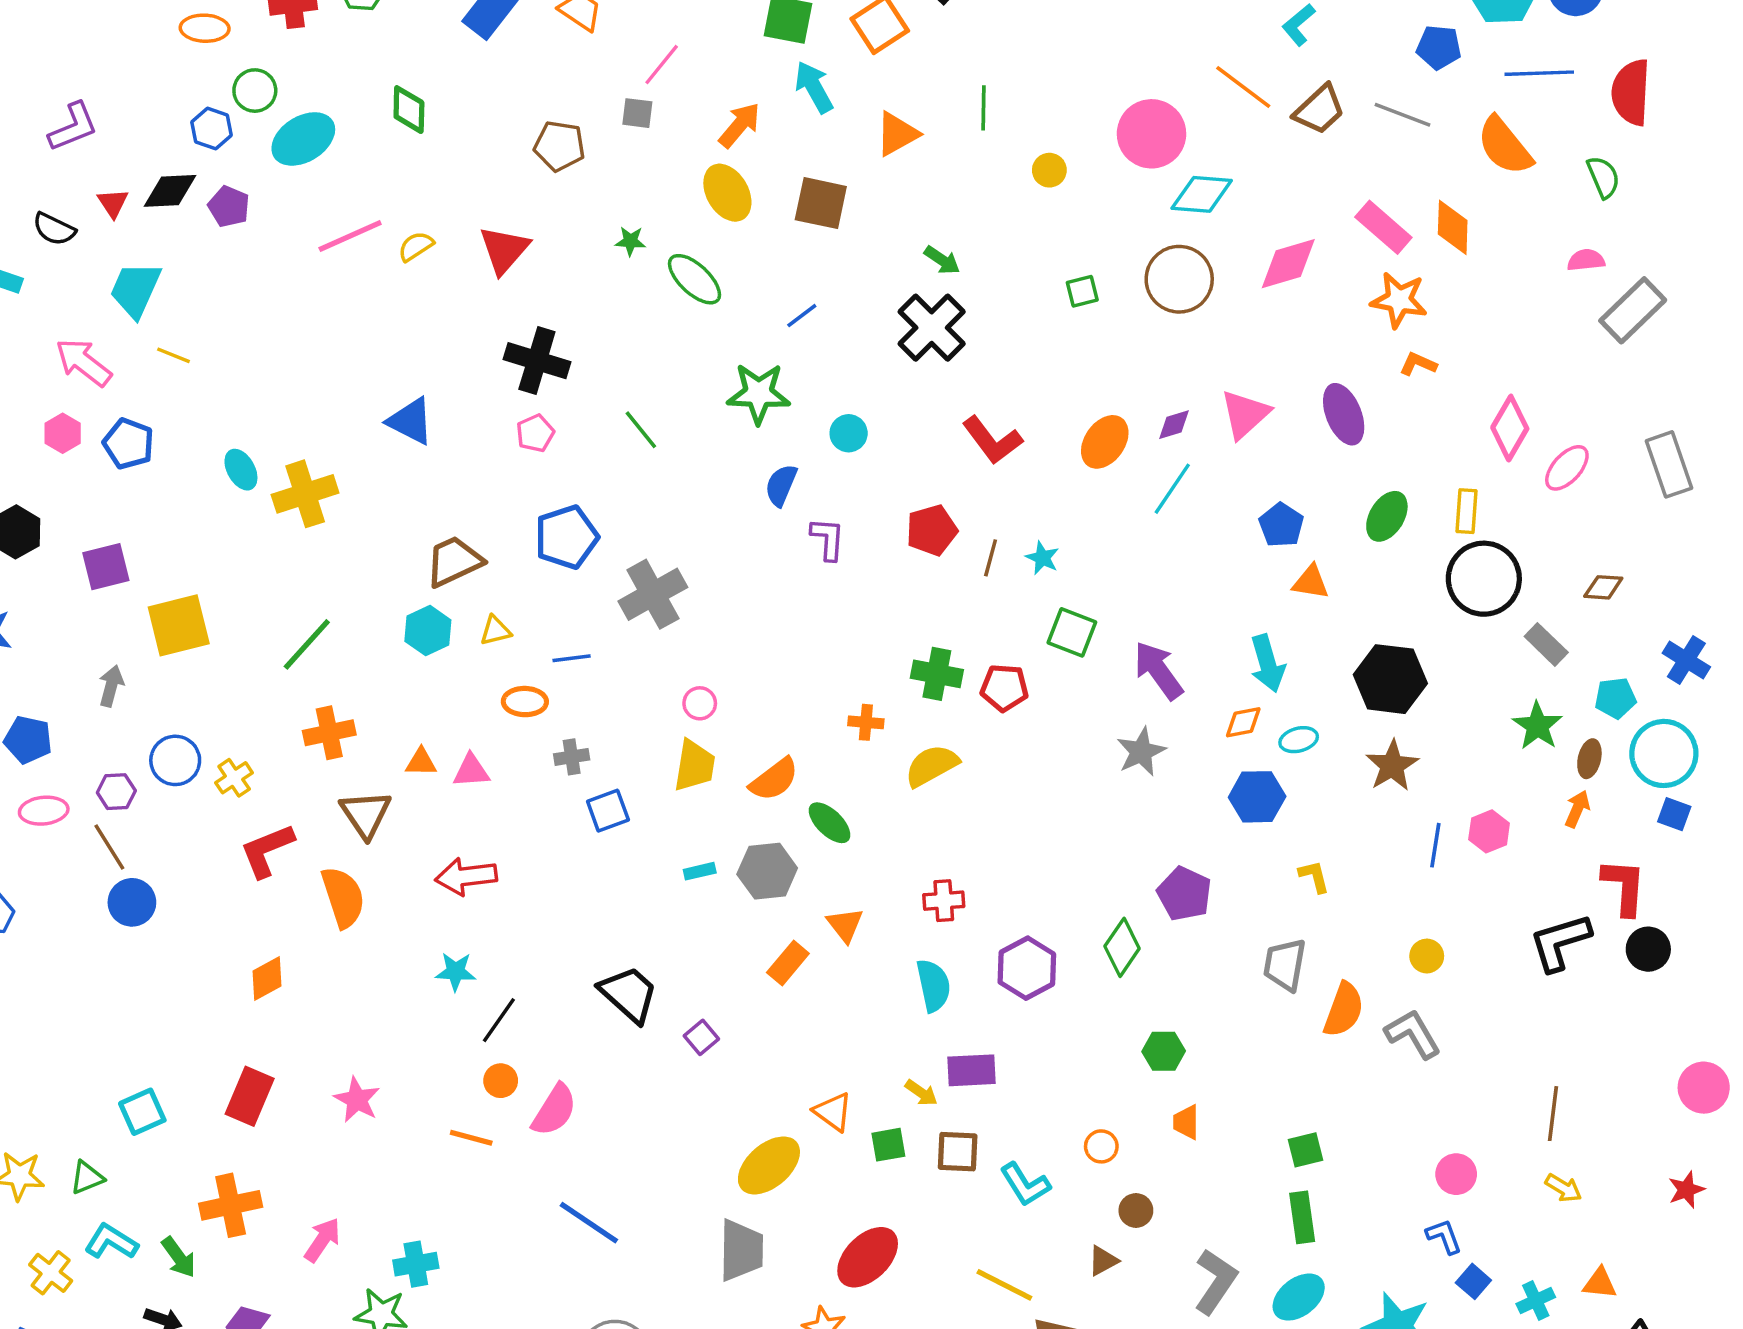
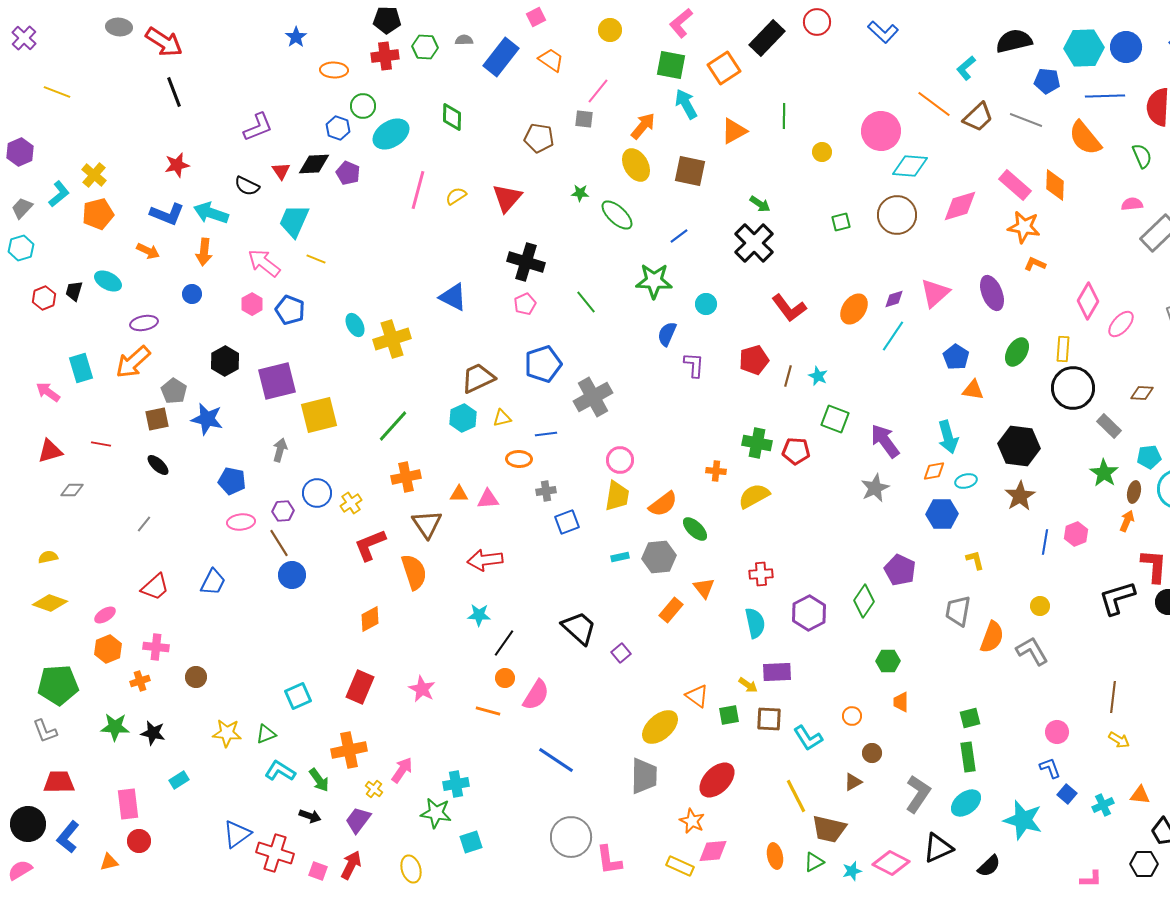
pink line: (350, 236) -> (418, 190), turned -51
purple square: (106, 567) -> (277, 381), size x1.4
pink circle: (700, 703) -> (620, 460), size x1.4
yellow cross: (51, 1273) -> (374, 789), moved, size x0.7
yellow line: (1004, 1285) -> (796, 796), turned 36

